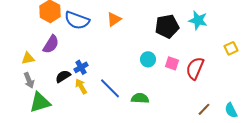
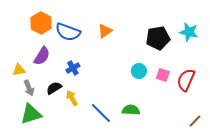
blue cross: (81, 67) -> (73, 68), moved
gray arrow: (29, 80) -> (29, 88), moved
blue line: (110, 88) -> (101, 113), moved

